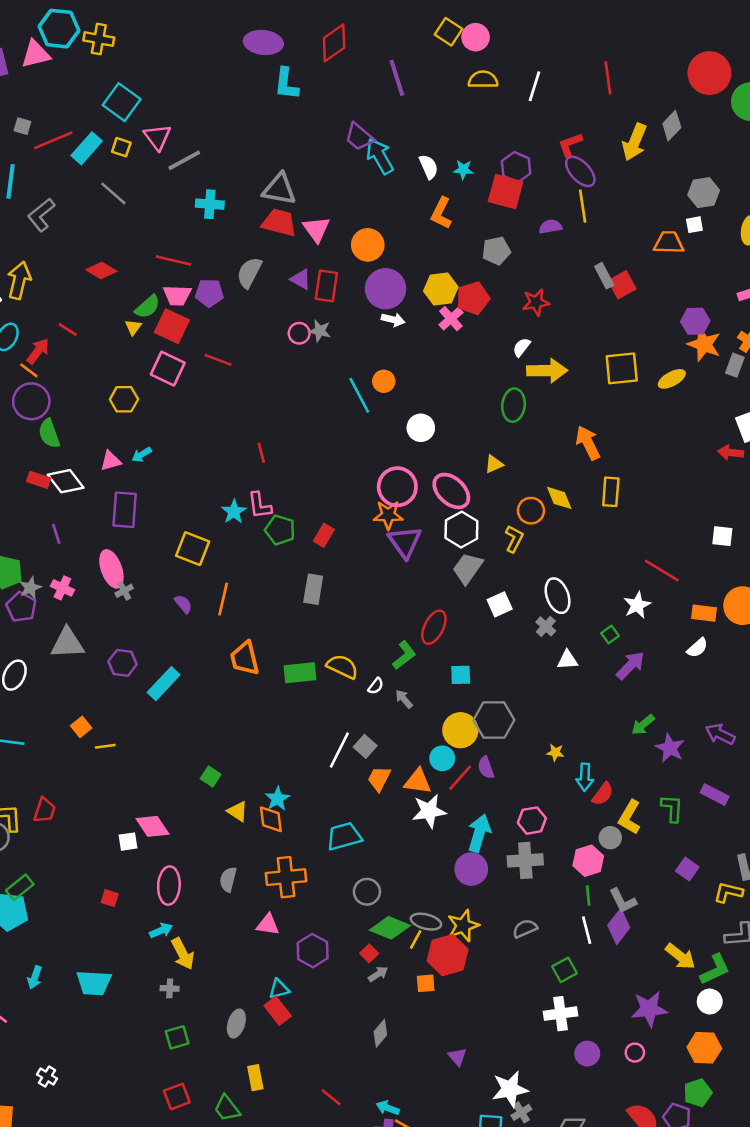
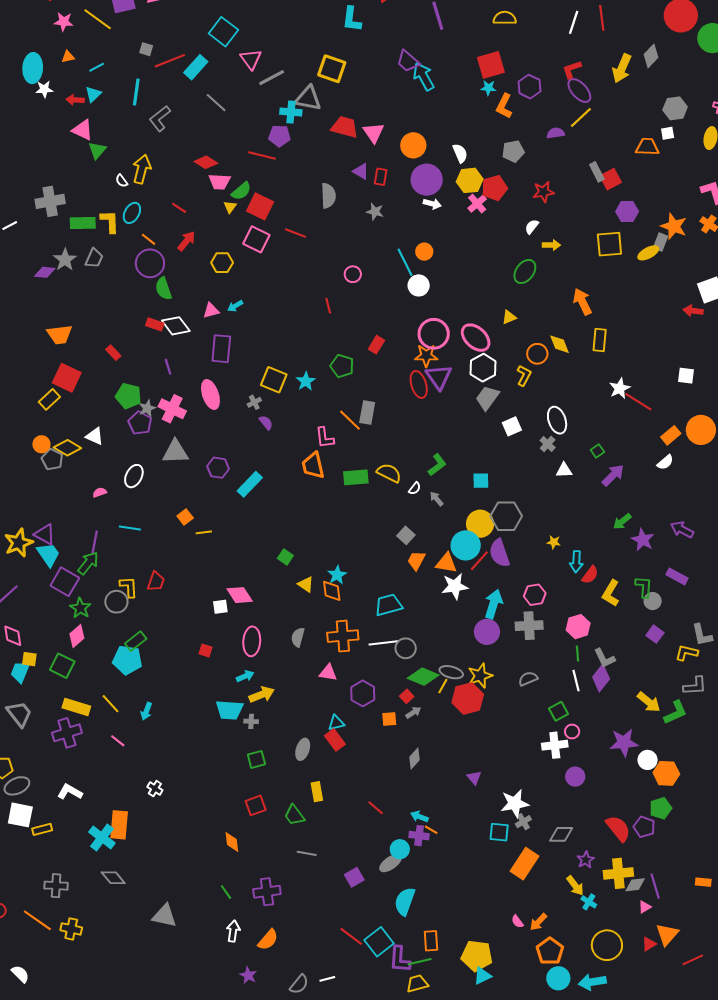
white line: (534, 86) -> (574, 22), moved
yellow square: (121, 147) -> (332, 69), moved, size x1.8
white semicircle: (429, 167) -> (460, 153), moved
gray triangle: (279, 189) -> (308, 98), moved
red square: (506, 192) -> (491, 65), moved, turned -32
yellow line: (583, 206) -> (581, 118), turned 55
orange L-shape: (441, 213) -> (504, 106), moved
gray semicircle: (249, 273) -> (328, 196), moved, turned 150
red rectangle: (326, 286) -> (381, 177), size x0.7
purple pentagon: (209, 293) -> (279, 136), moved
pink trapezoid: (177, 295) -> (220, 182), moved
purple hexagon: (695, 321) -> (627, 211), moved
pink circle: (299, 333) -> (353, 274), moved
red arrow: (38, 351) -> (186, 241), moved
gray rectangle: (735, 365) -> (660, 242), moved
yellow arrow: (547, 371) -> (551, 245), size x0.6
green ellipse: (513, 405) -> (525, 272), turned 30
white circle: (421, 428) -> (419, 285), moved
pink L-shape: (260, 505) -> (325, 438), moved
cyan star: (234, 512) -> (306, 381), moved
red rectangle: (324, 535) -> (376, 345), moved
pink cross: (62, 588) -> (172, 409), size x1.5
gray cross: (124, 591) -> (254, 402), moved
orange line: (223, 599) -> (350, 420), moved, turned -60
white star: (637, 605) -> (620, 388), moved
orange rectangle: (704, 613) -> (671, 435), turned -48
red ellipse: (434, 627) -> (419, 384), moved, turned -44
white line: (339, 750) -> (384, 643), moved, turned 56
cyan circle: (442, 758) -> (466, 545), size x1.5
purple semicircle: (486, 768) -> (499, 553), size x1.6
gray circle: (610, 838) -> (653, 601), moved
yellow arrow: (183, 954) -> (262, 695), turned -85
cyan trapezoid: (94, 983) -> (229, 710), moved
orange square: (426, 983) -> (389, 719), moved
white circle: (710, 1002) -> (648, 760), moved
pink circle: (635, 1053) -> (572, 732), moved

